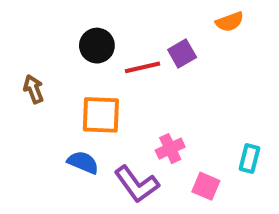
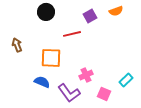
black circle: (97, 46) -> (46, 12), moved
purple square: (182, 53) -> (90, 16), moved
cyan rectangle: (249, 158) -> (126, 80), turned 32

